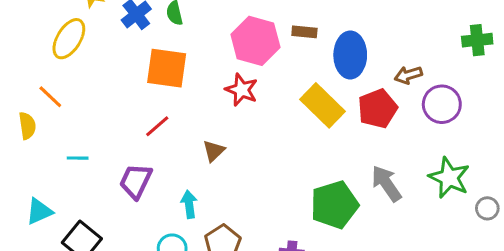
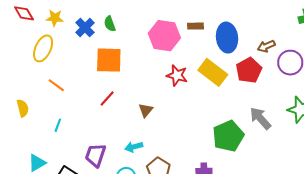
red star: (242, 90) -> (177, 75), moved
orange line: (50, 97) -> (56, 85), moved
cyan line: (78, 158) -> (58, 125), turned -64
purple trapezoid: (136, 181) -> (95, 155), moved
cyan arrow: (189, 204) -> (134, 147), turned -90

